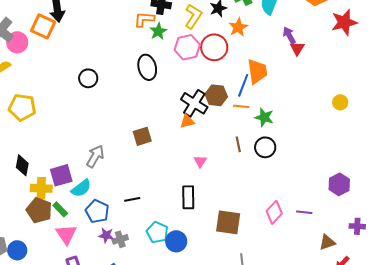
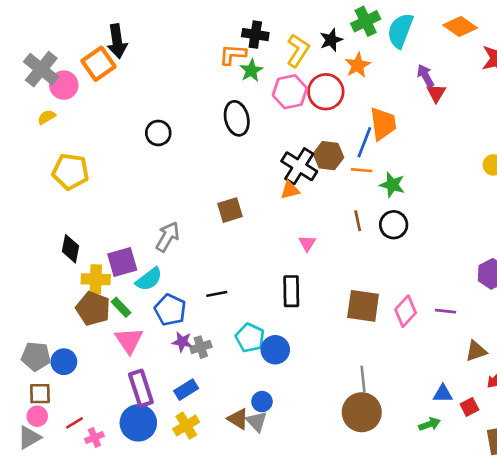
orange square: (43, 26) -> (98, 64), turned 30
brown square: (228, 222) -> (363, 306), moved

